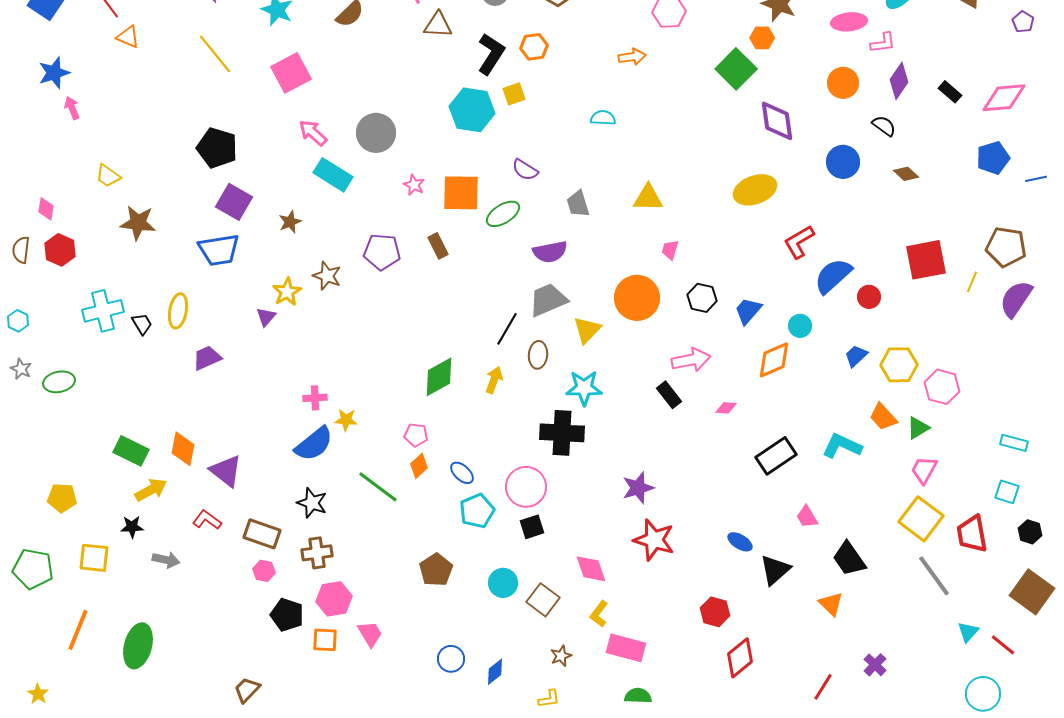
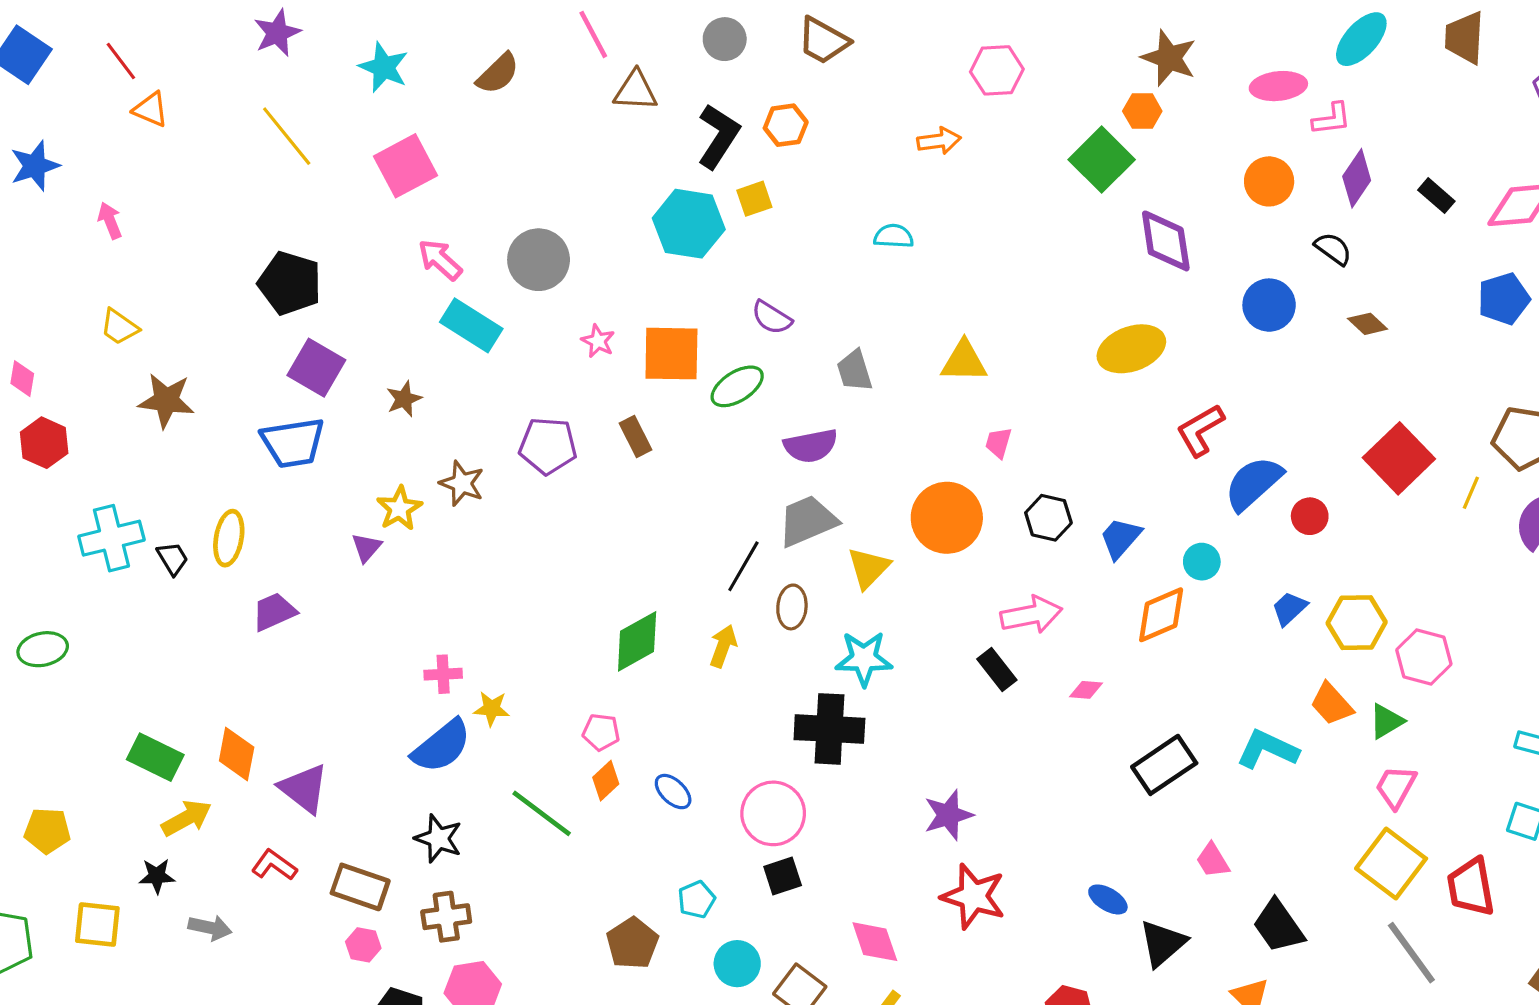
pink arrow: (72, 108) -> (110, 221), moved
red square: (926, 260) -> (1399, 458), turned -33
cyan pentagon: (477, 511) -> (697, 899), moved, size x0.7

